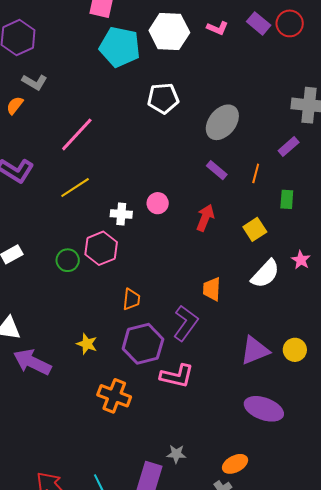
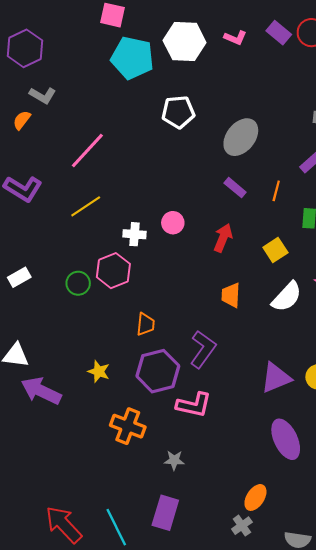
orange trapezoid: (212, 289) -> (231, 295), moved
purple ellipse: (264, 409) -> (286, 439), turned 45
gray star: (176, 454) -> (174, 460), moved
orange ellipse: (235, 464) -> (255, 497), turned -30

